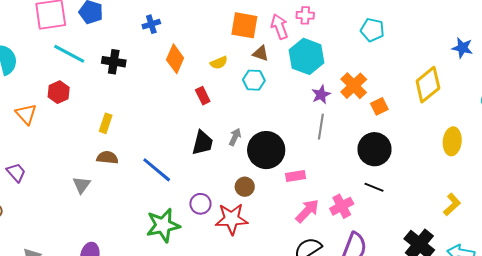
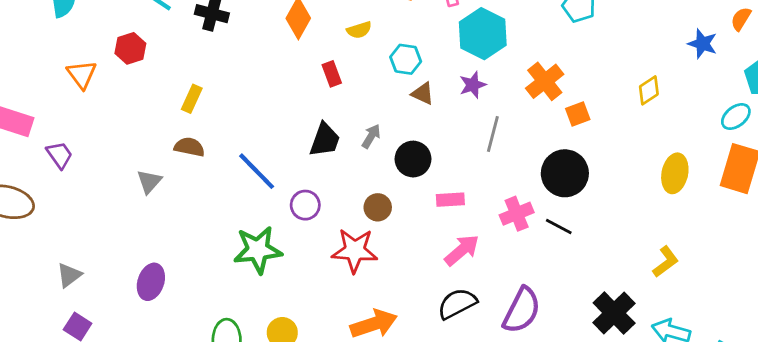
brown triangle: (261, 53) -> (423, 94), moved
yellow diamond: (428, 85) -> (649, 90), size x0.6
purple star: (321, 95) -> (473, 85), moved
black circle: (266, 150) -> (413, 159), size x0.7
purple circle: (200, 204) -> (305, 205), moved
pink cross: (342, 206) -> (517, 214), moved

